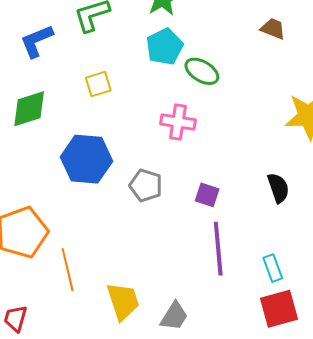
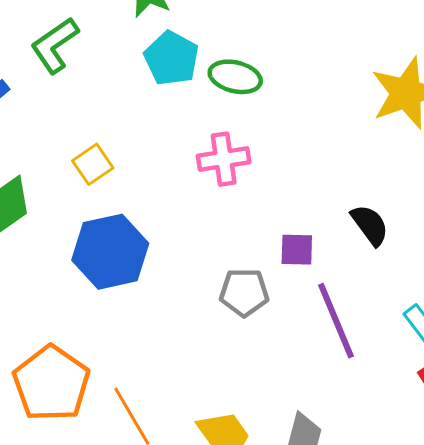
yellow square: (98, 84) -> (93, 164), moved
gray pentagon: (146, 185) -> (244, 292), moved
black semicircle: (278, 188) -> (370, 225), moved

